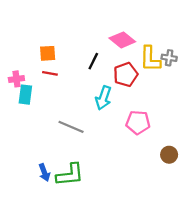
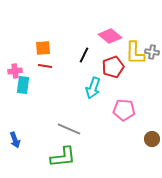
gray line: (71, 127) -> (69, 129), moved
blue arrow: (44, 173) -> (15, 140), moved

